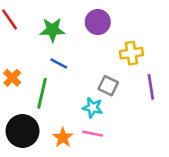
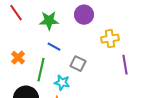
gray square: (108, 86) -> (78, 64), moved
cyan star: (93, 108) -> (62, 83), moved

